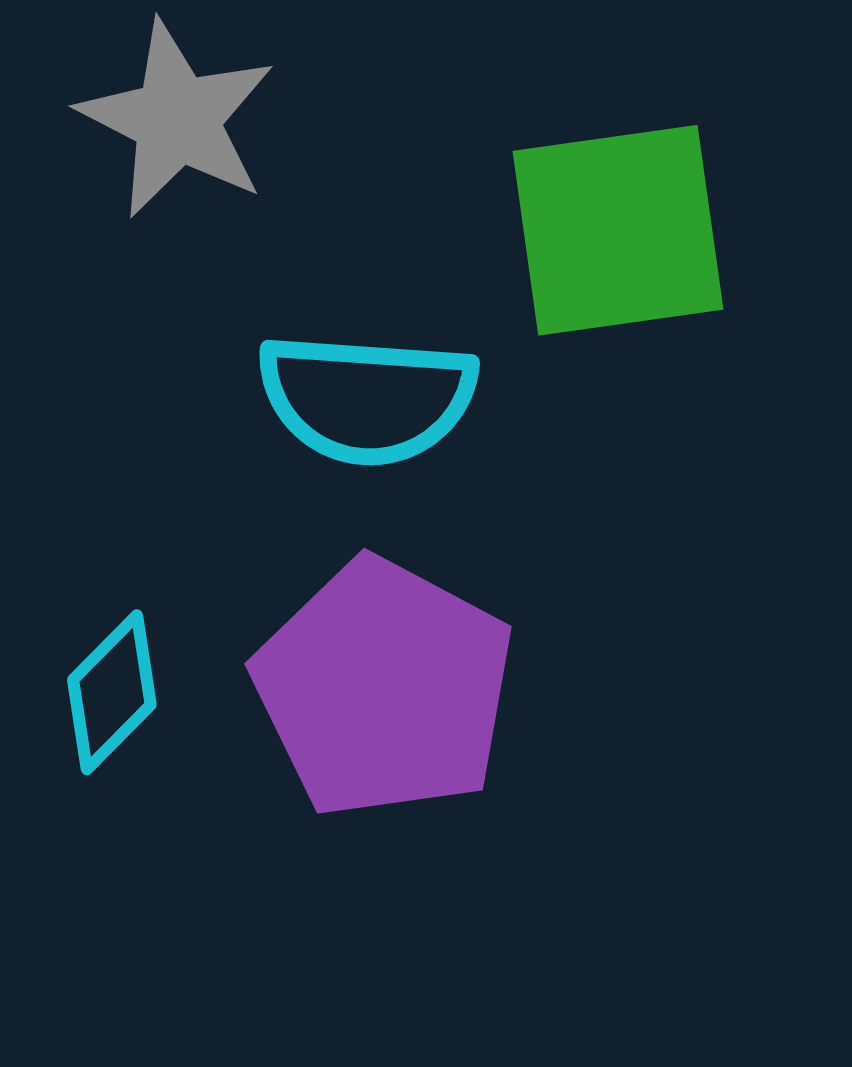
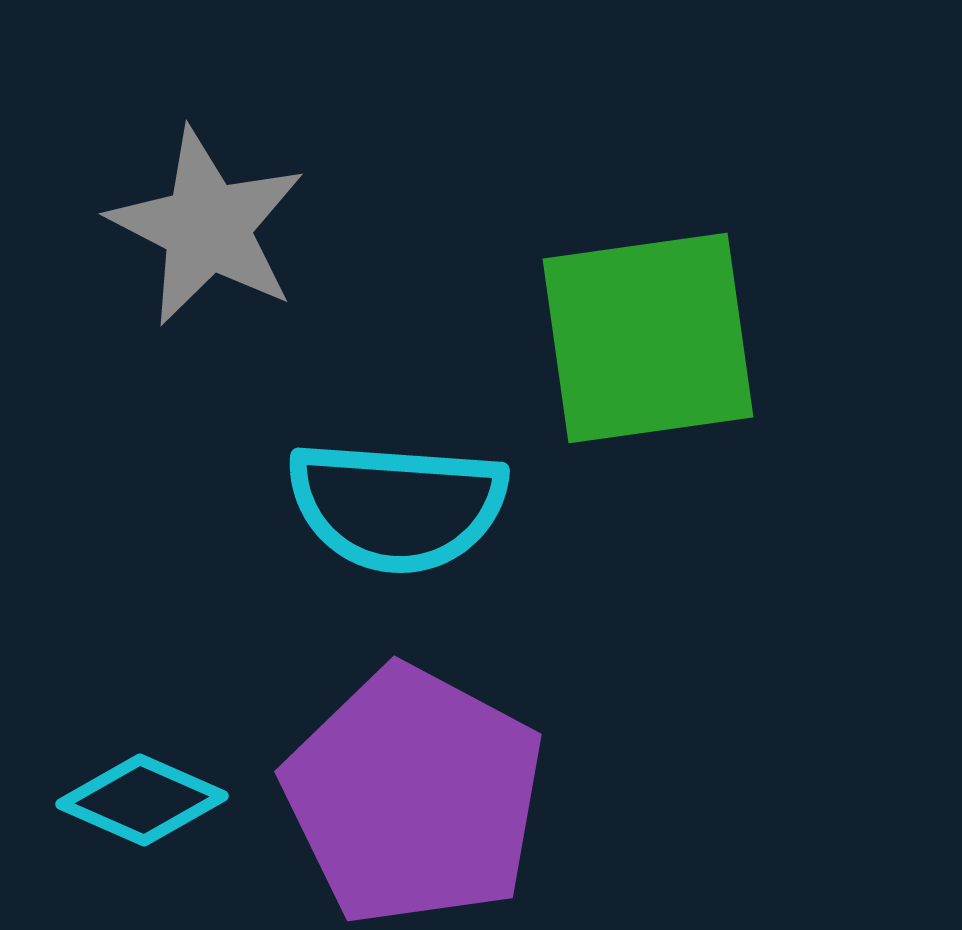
cyan diamond: (112, 692) -> (142, 800), turned 69

